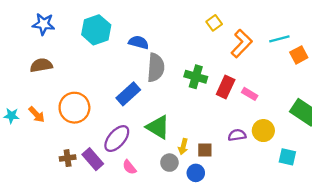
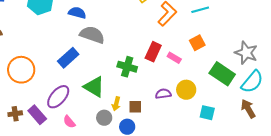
orange square: (299, 55) -> (197, 43), moved
gray semicircle: (156, 68) -> (92, 35), turned -75
green cross: (196, 77) -> (127, 67), moved

